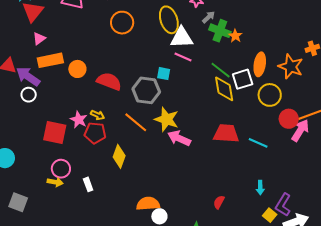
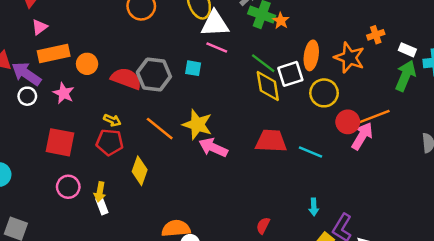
gray hexagon: (146, 90) -> (154, 75), moved
pink star: (79, 120) -> (64, 93), moved
yellow arrow: (55, 182) -> (100, 192), moved, turned 91

